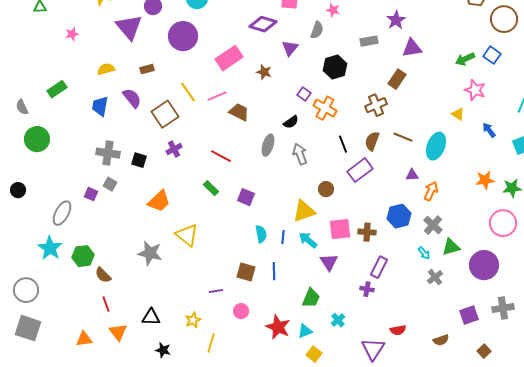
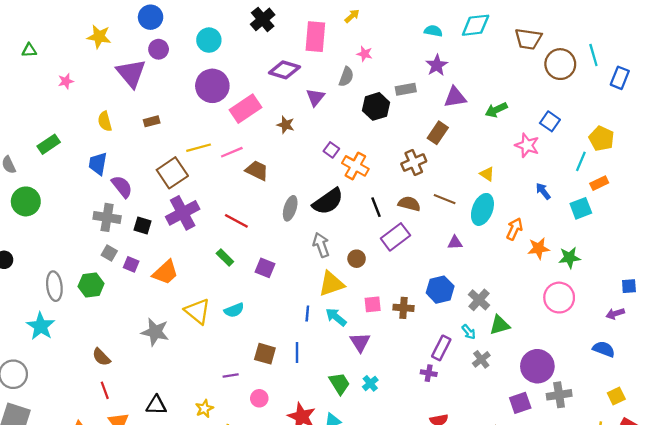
purple circle: (183, 36) -> (212, 86), moved
blue square: (492, 55) -> (550, 121), moved
green arrow: (465, 59) -> (496, 110), moved
black hexagon: (335, 67) -> (376, 106), moved
yellow semicircle: (106, 69) -> (105, 121), turned -90
yellow line: (188, 92) -> (199, 148), turned -70
purple semicircle: (132, 98) -> (122, 187), moved
yellow triangle: (458, 114) -> (487, 174), moved
black semicircle: (291, 122) -> (328, 201), moved, size x1.8
brown semicircle: (372, 141) -> (409, 204), turned 84
purple cross: (174, 149) -> (183, 213), size x1.8
gray arrow: (300, 154) -> (321, 245), moved
orange arrow: (431, 191) -> (514, 229), moved
purple square: (91, 194) -> (131, 264), moved
gray ellipse: (62, 213) -> (54, 286), turned -35
pink square: (340, 229) -> (373, 304), size x0.7
cyan semicircle: (261, 234) -> (234, 310), moved, turned 78
green hexagon: (83, 256) -> (91, 285), moved
purple circle: (484, 265) -> (537, 366), moved
purple rectangle: (379, 267) -> (441, 348), moved
purple cross: (367, 289) -> (429, 373), moved
green trapezoid: (311, 298) -> (339, 383), turned -55
cyan cross: (338, 320) -> (370, 383), moved

